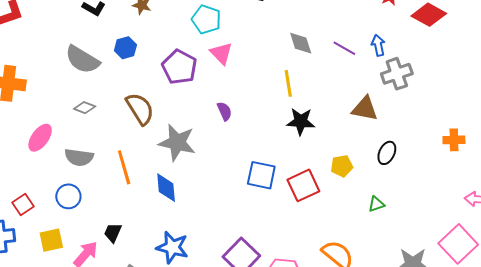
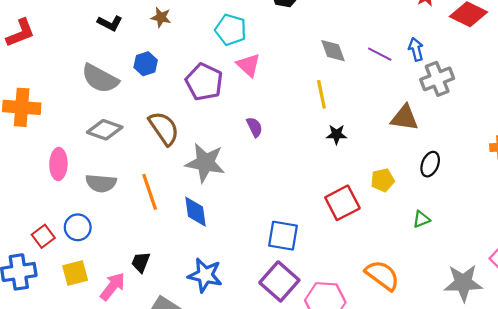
gray diamond: (85, 108) -> (105, 130), size x1.5
black star: (301, 121) -> (337, 134), size x0.7
pink ellipse: (40, 138) -> (58, 164), turned -32
blue square: (261, 175) -> (283, 236), moved
blue circle: (68, 196) -> (78, 227), moved

